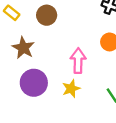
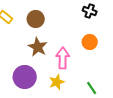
brown star: (23, 48) -> (38, 47), moved

